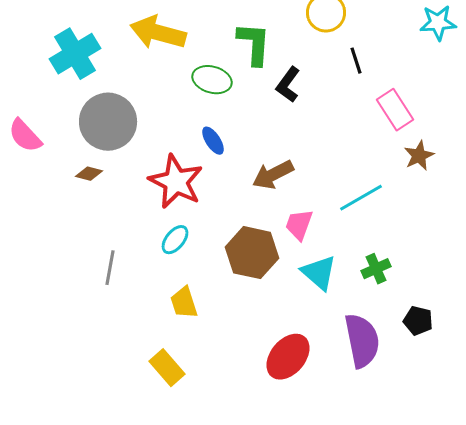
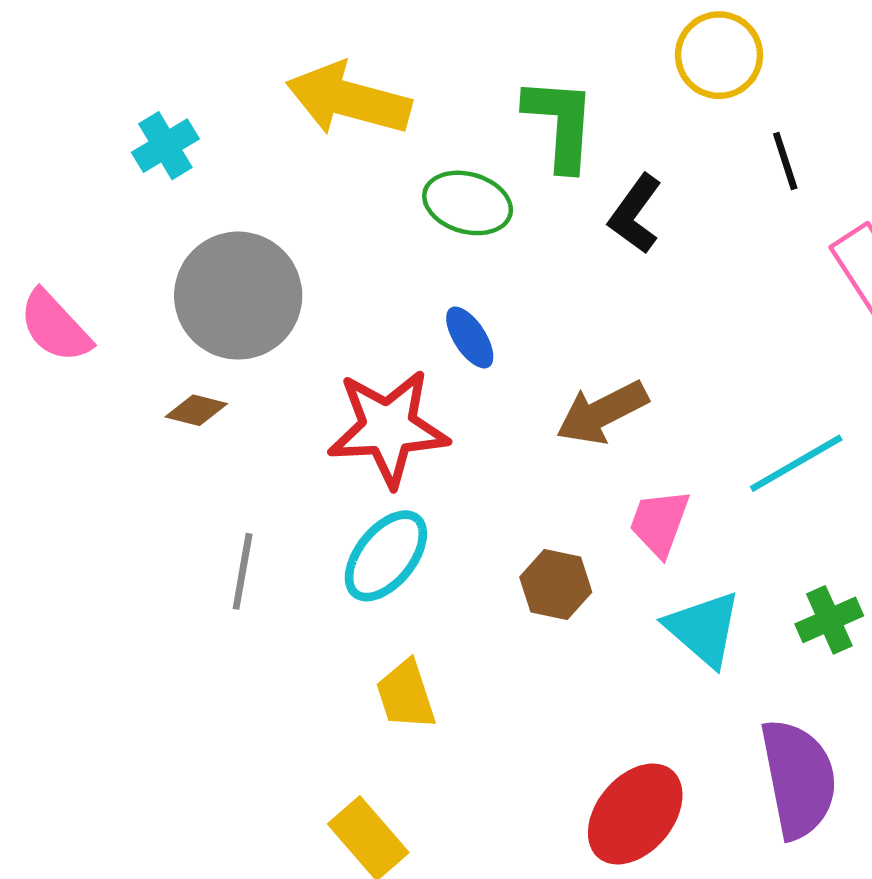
cyan cross: (75, 54) -> (165, 146), size x0.6
red star: (176, 182) -> (388, 428), turned -30
cyan ellipse: (175, 240) -> (386, 556), size x1.4
brown hexagon: (252, 253) -> (556, 585), size x0.6
gray line: (110, 268) -> (243, 571), moved

